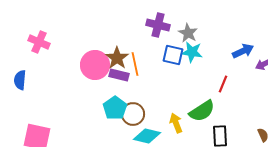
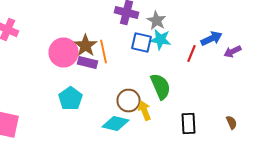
red line: (223, 84) -> (192, 54), moved
cyan pentagon: (115, 108) -> (71, 98), moved
green semicircle: (202, 111) -> (161, 86), moved, turned -80
brown circle: (133, 114) -> (129, 100), moved

